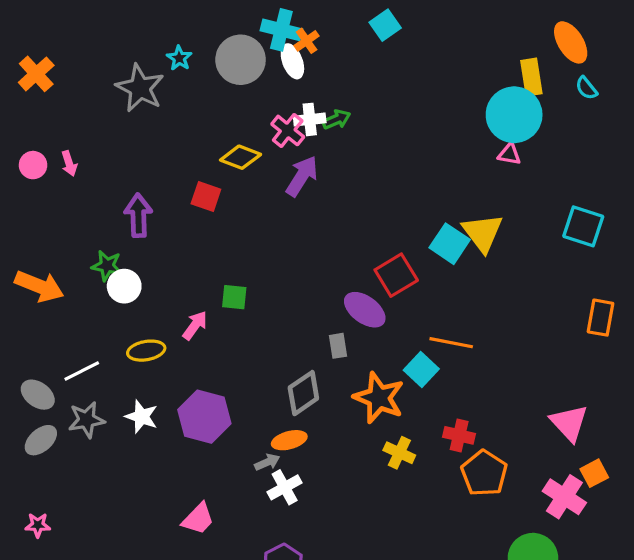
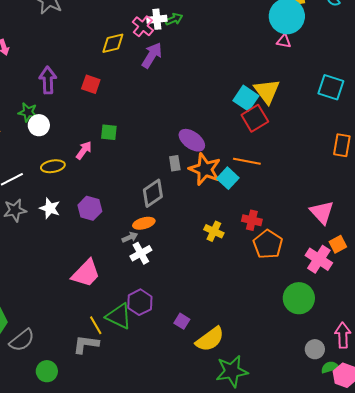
yellow diamond: (241, 157) -> (113, 43), turned -35
red square: (206, 197) -> (91, 84), moved
red square: (396, 275) -> (255, 118), moved
orange star: (379, 398) -> (205, 169), moved
purple hexagon: (204, 417) -> (90, 208), size x0.7
pink trapezoid: (198, 519) -> (86, 273), size x1.4

